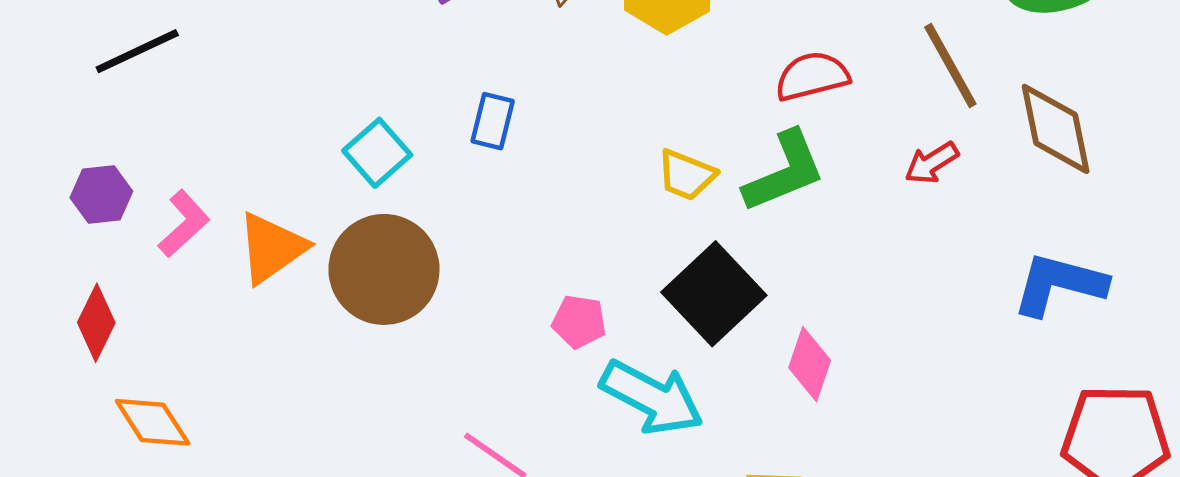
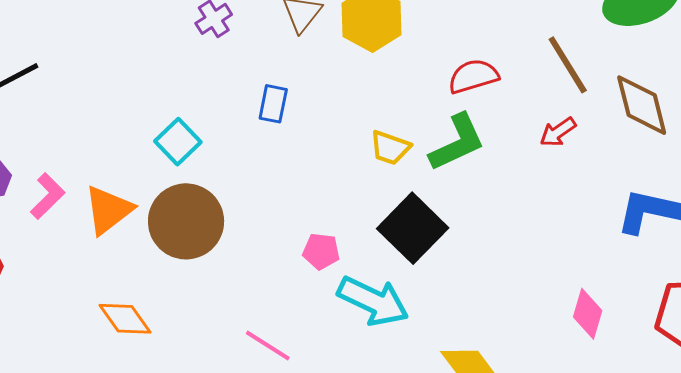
blue rectangle: (493, 121) -> (273, 104), moved
pink diamond: (810, 364) -> (588, 314), moved
orange diamond: (153, 422) -> (125, 319), moved

